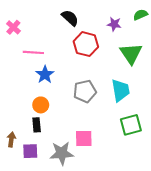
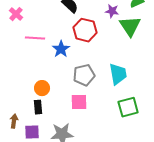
green triangle: (131, 54) -> (130, 26), moved
blue star: (45, 75) -> (61, 49), moved
pink square: (84, 139) -> (79, 102), moved

